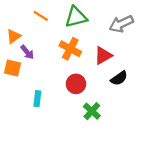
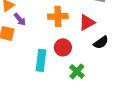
orange cross: (70, 49) -> (58, 16), turned -30
cyan rectangle: (37, 99) -> (41, 60), moved, size x1.5

